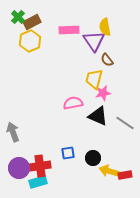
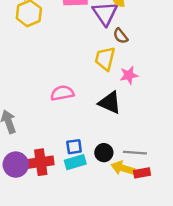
pink star: (103, 93) -> (129, 75), moved
pink semicircle: (73, 103) -> (62, 93), moved
gray line: (125, 123) -> (135, 153), moved, turned -30
cyan rectangle: (38, 182) -> (75, 162), moved

